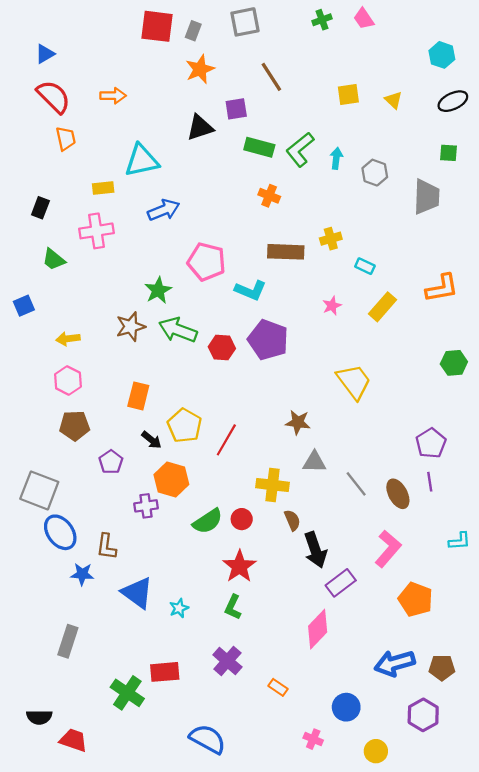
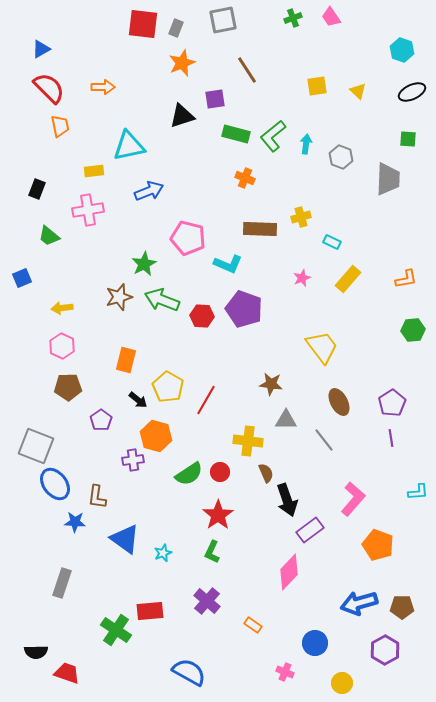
orange L-shape: (442, 288) -> (406, 279), moved, size x0.7
brown ellipse: (398, 494) -> (339, 402), moved

